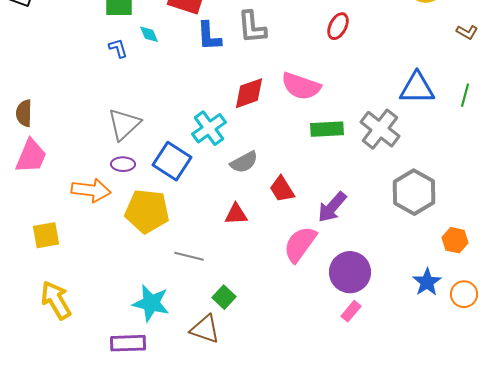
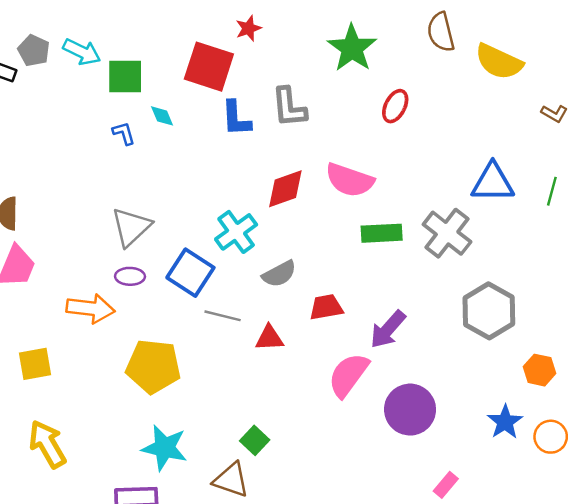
red trapezoid: (282, 189) -> (326, 307), turned 112
yellow pentagon: (147, 211) -> (153, 366), moved
gray line: (189, 256) -> (223, 316), moved
pink rectangle: (351, 311) -> (446, 485), moved

